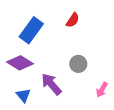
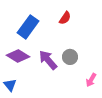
purple arrow: (51, 84) -> (48, 60), moved
blue triangle: (23, 95) -> (10, 85), moved

